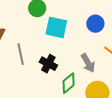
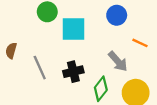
black cross: (48, 64) -> (73, 72), turned -30

